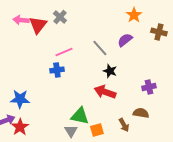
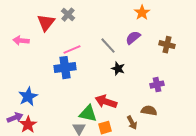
pink arrow: (21, 20) -> (21, 41), moved
brown cross: (159, 32) -> (167, 45), moved
blue cross: (57, 70) -> (65, 68), size x1.5
red arrow: (105, 92) -> (106, 102), moved
blue star: (20, 99) -> (28, 97), turned -30

